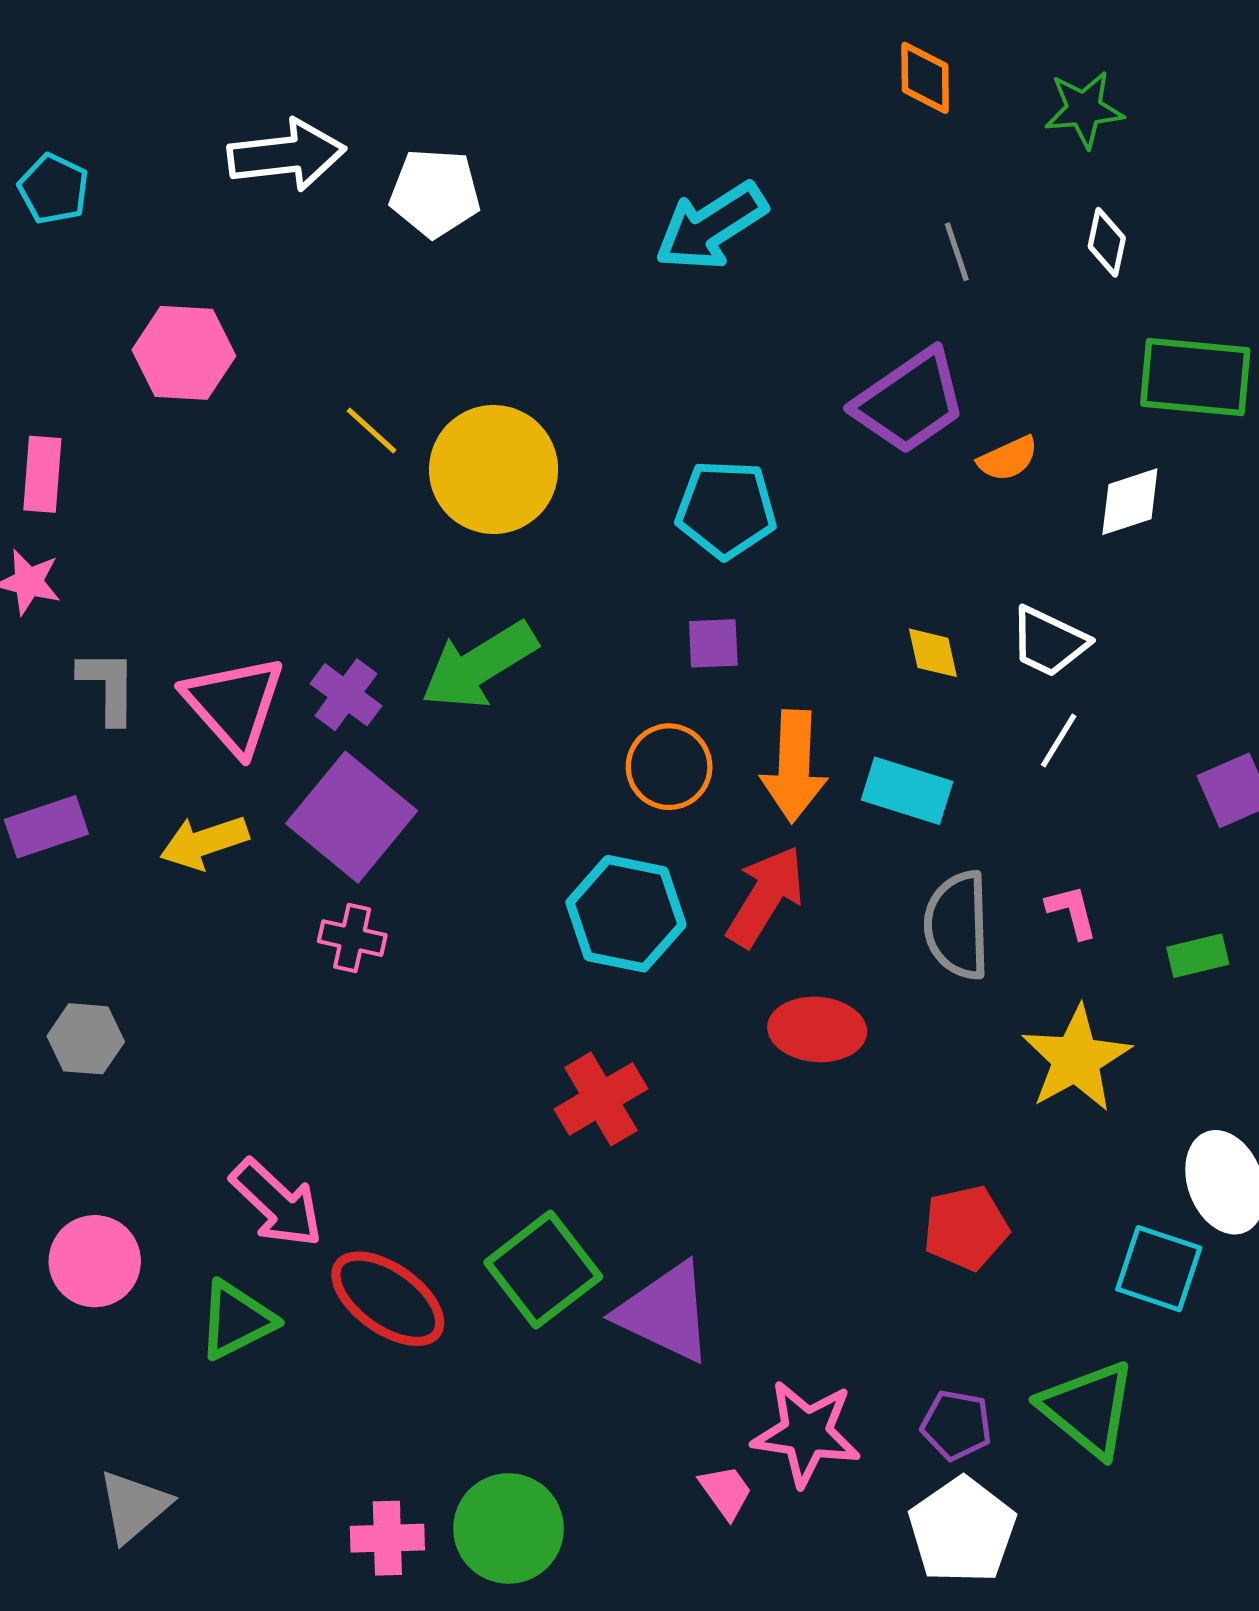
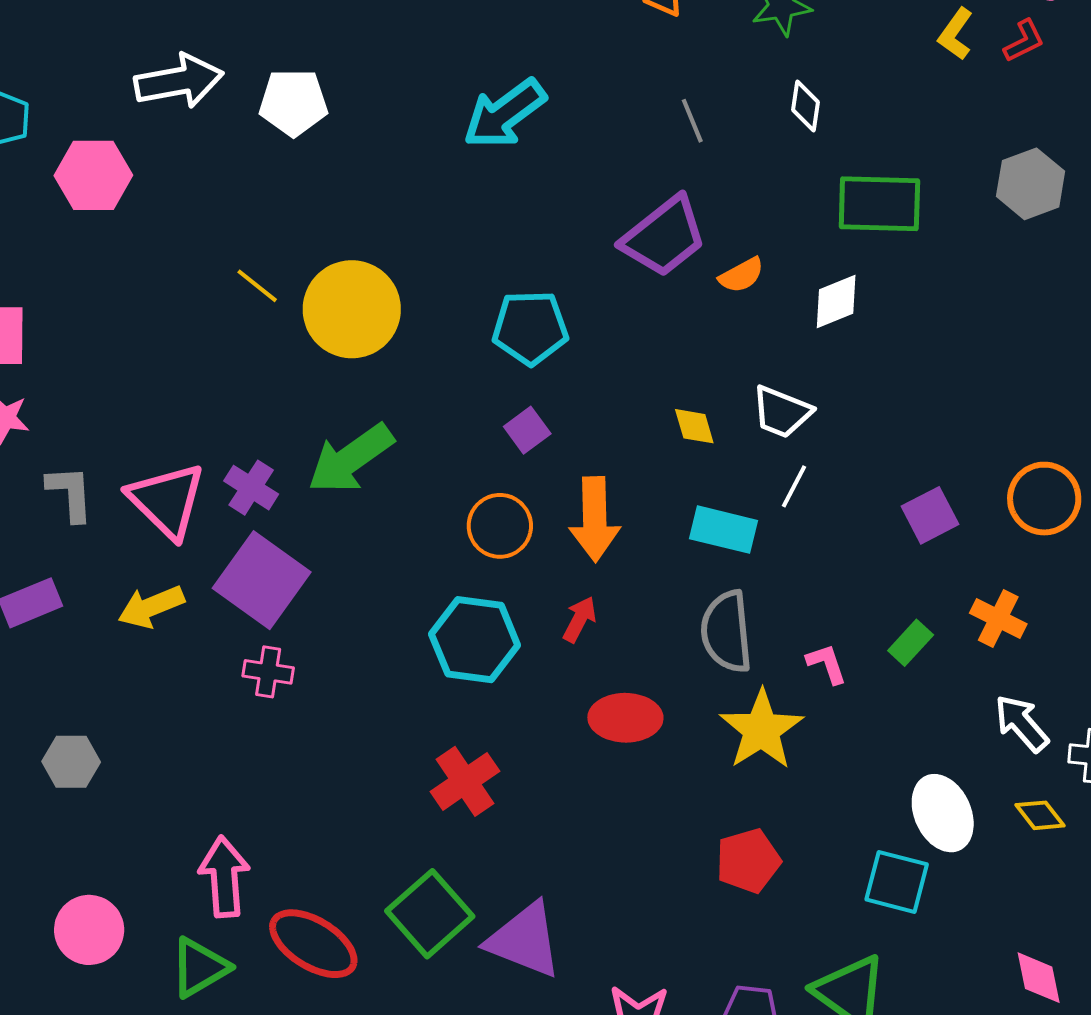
pink hexagon: (184, 353) -> (93, 175), moved
purple square: (713, 643) -> (527, 430), turned -30
cyan rectangle: (907, 791) -> (723, 530), moved
red arrow: (765, 896) -> (580, 619), size x0.6
pink L-shape: (1072, 912) -> (827, 664), moved
green rectangle: (1198, 956) -> (911, 643), turned -30
yellow star: (1076, 1059) -> (761, 730), moved
pink arrow: (277, 1203) -> (224, 877), turned -134

